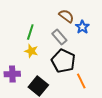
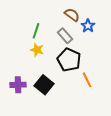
purple cross: (12, 74) -> (18, 85), moved

